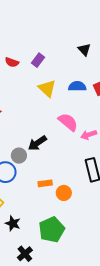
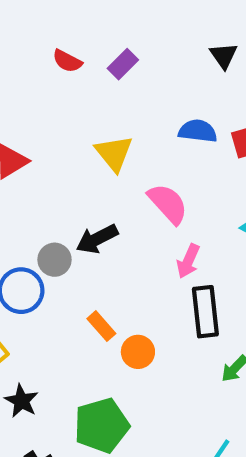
yellow triangle: (47, 88) -> (114, 153), moved
pink arrow: (89, 135) -> (188, 261), moved, turned -56
orange rectangle: (45, 183) -> (101, 326), turned 48

